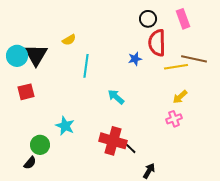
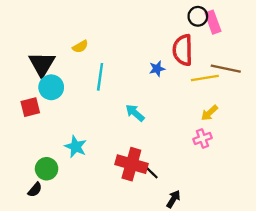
black circle: (148, 19) -> (198, 16), moved
cyan circle: (17, 56) -> (51, 87), moved

